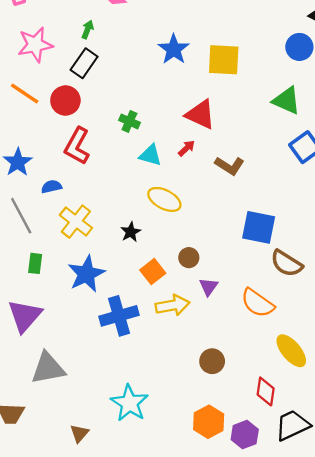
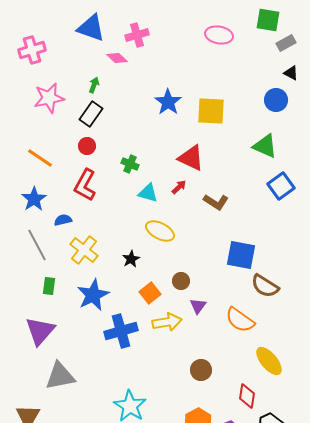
orange line: (25, 94) -> (40, 158), moved
red circle: (65, 100) -> (87, 146), moved, size x0.7

